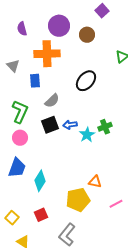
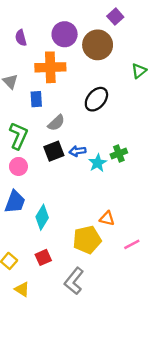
brown circle: (87, 35) -> (98, 45), size x1.6

